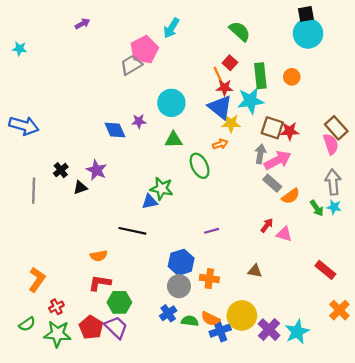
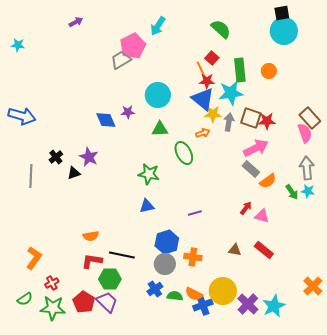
gray arrow: (260, 154) -> (229, 122), moved
blue triangle: (150, 202) -> (147, 206), moved
black line: (132, 231) -> (122, 255), moved
red rectangle: (325, 270) -> (264, 250), moved

